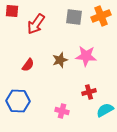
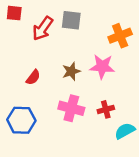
orange cross: (101, 16) -> (120, 36), moved
gray square: (74, 17) -> (71, 20), moved
pink cross: (62, 111) -> (71, 108), moved, size x1.5

